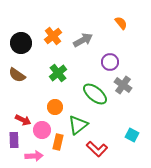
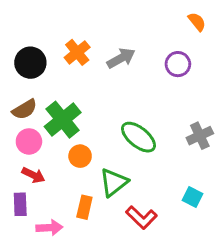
orange semicircle: (121, 23) -> (197, 22), moved
purple circle: (110, 62) -> (178, 64), moved
green cross: (58, 73) -> (63, 120), moved, size x1.4
brown semicircle: (17, 75) -> (25, 109), turned -66
gray cross: (123, 85) -> (200, 136), moved, turned 30
pink circle: (42, 130) -> (29, 141), moved

